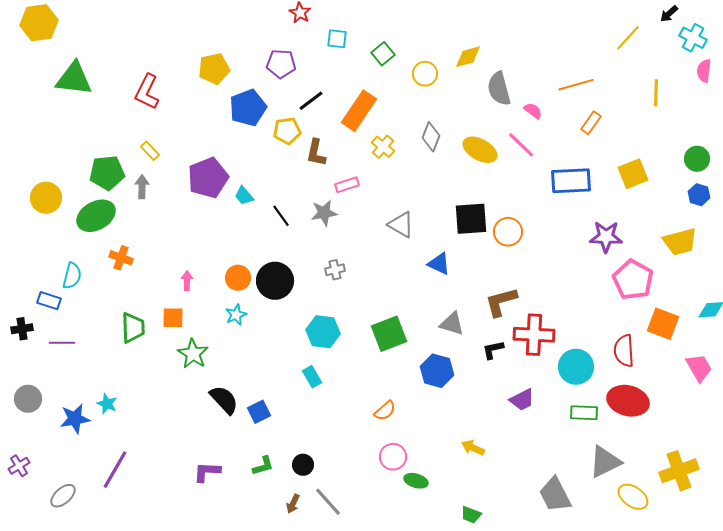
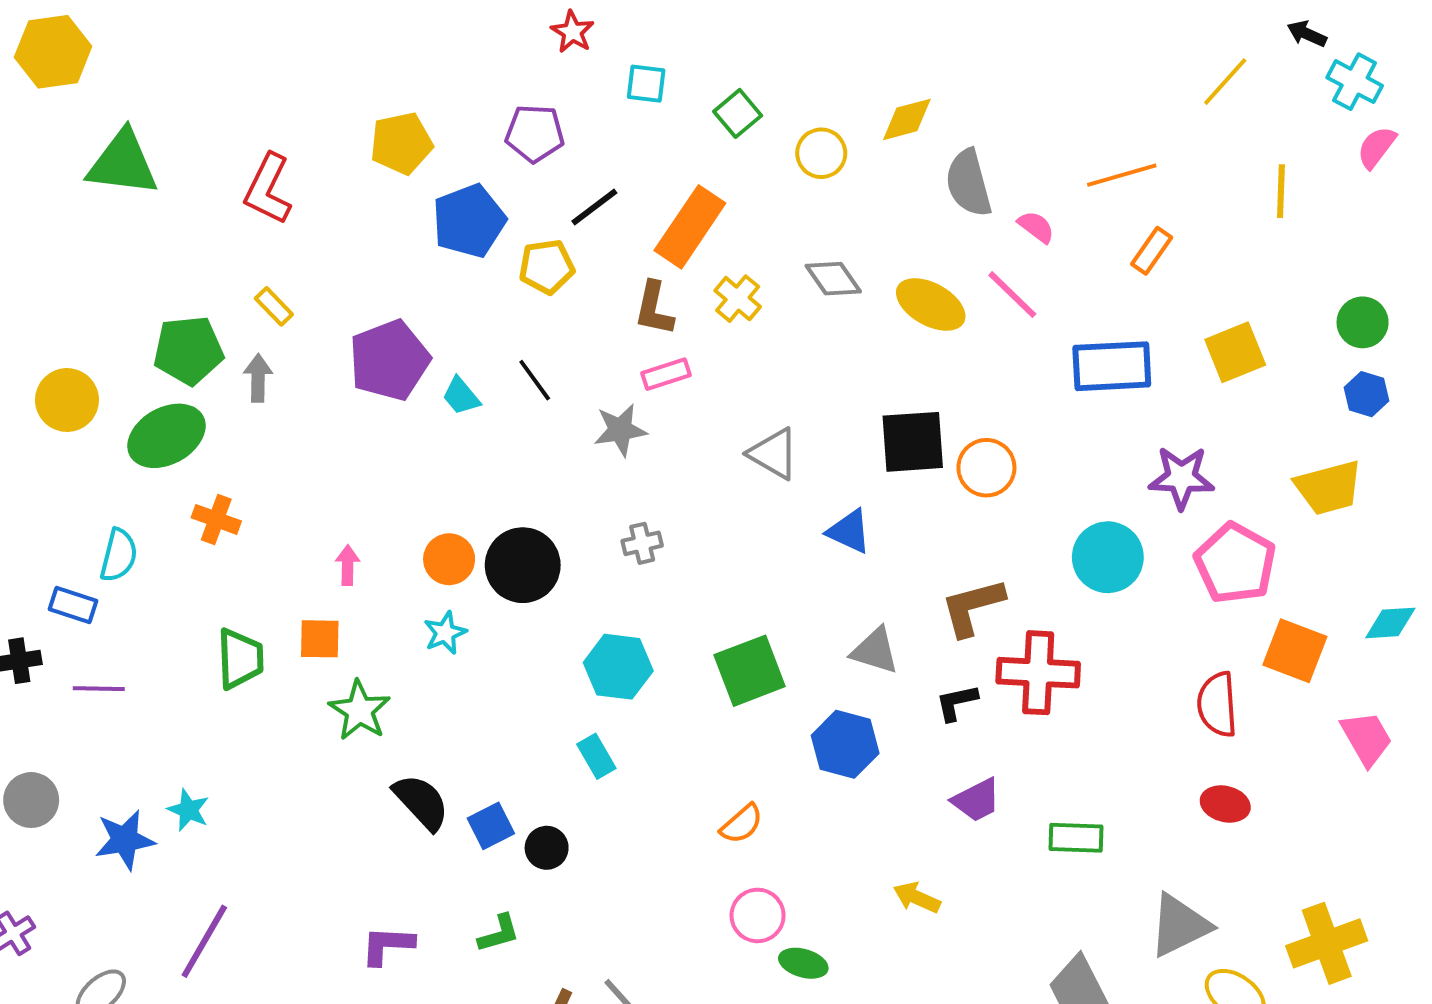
black arrow: (669, 14) -> (1307, 34), turned 66
pink semicircle: (704, 71) -> (1376, 147), turned 30
gray diamond: (431, 137) -> (833, 279), turned -56
brown L-shape: (316, 153) -> (654, 308), moved
black line: (281, 216) -> (535, 380), moved
cyan circle: (576, 367) -> (1108, 557), moved
purple trapezoid: (522, 400) -> (976, 800), moved
red ellipse: (628, 401) -> (1225, 804), size x0.6
green rectangle: (584, 413) -> (1076, 838), moved
black circle: (303, 465) -> (547, 848), moved

